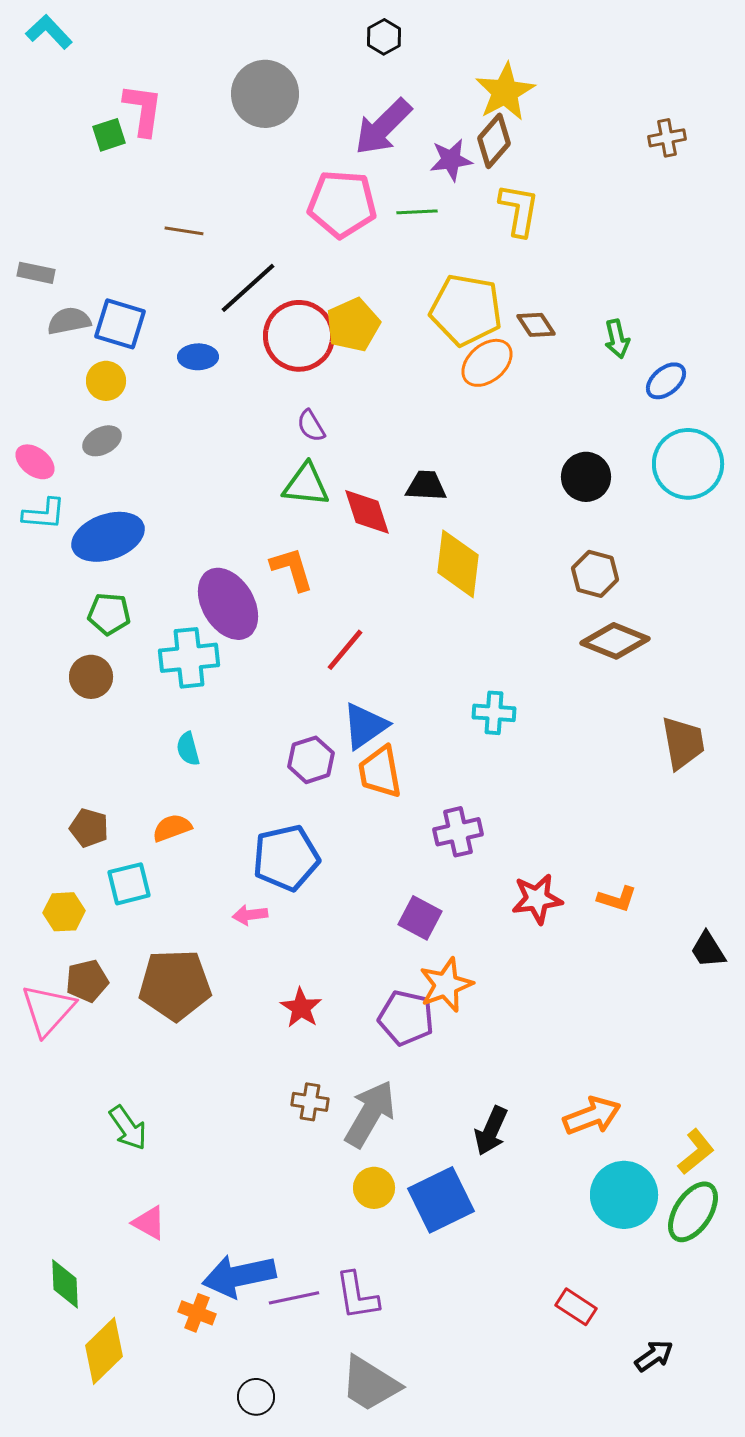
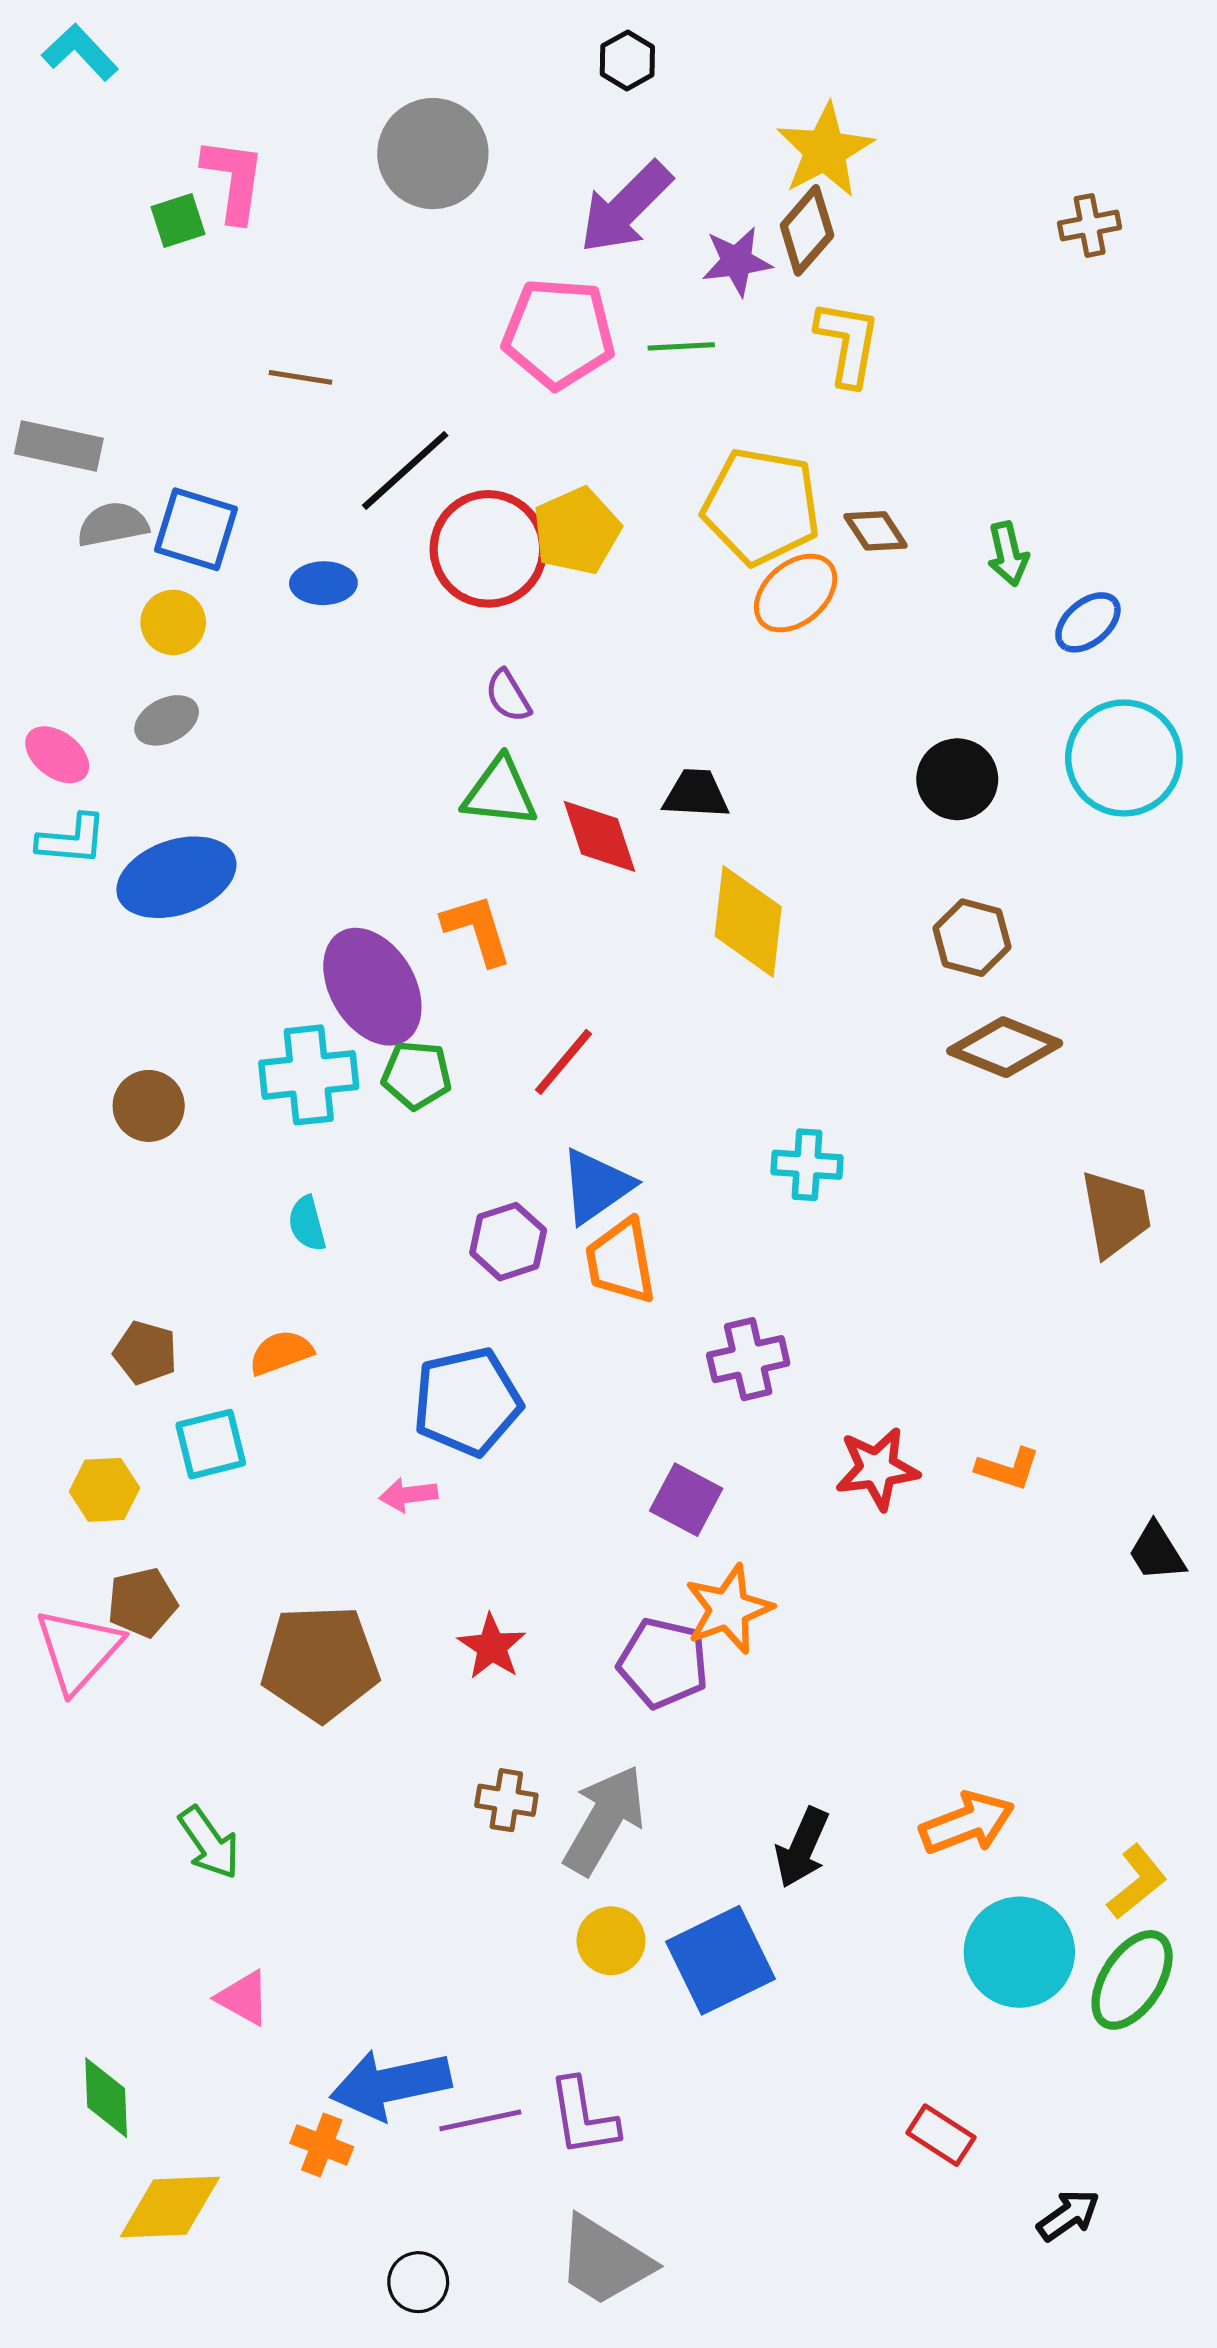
gray rectangle: (36, 273) -> (59, 446), size x1.4
green pentagon: (109, 614) -> (417, 1075), moved
brown pentagon: (175, 985) -> (320, 1663), moved
yellow diamond: (104, 1351) -> (170, 2207), turned 42

